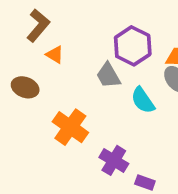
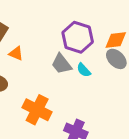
cyan semicircle: (143, 100) -> (84, 70), moved, size x0.7

